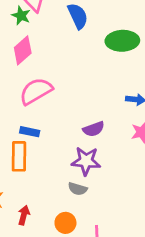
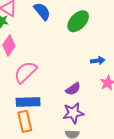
green ellipse: (122, 41) -> (78, 21), turned -30
blue rectangle: (30, 132) -> (28, 102), size x1.6

